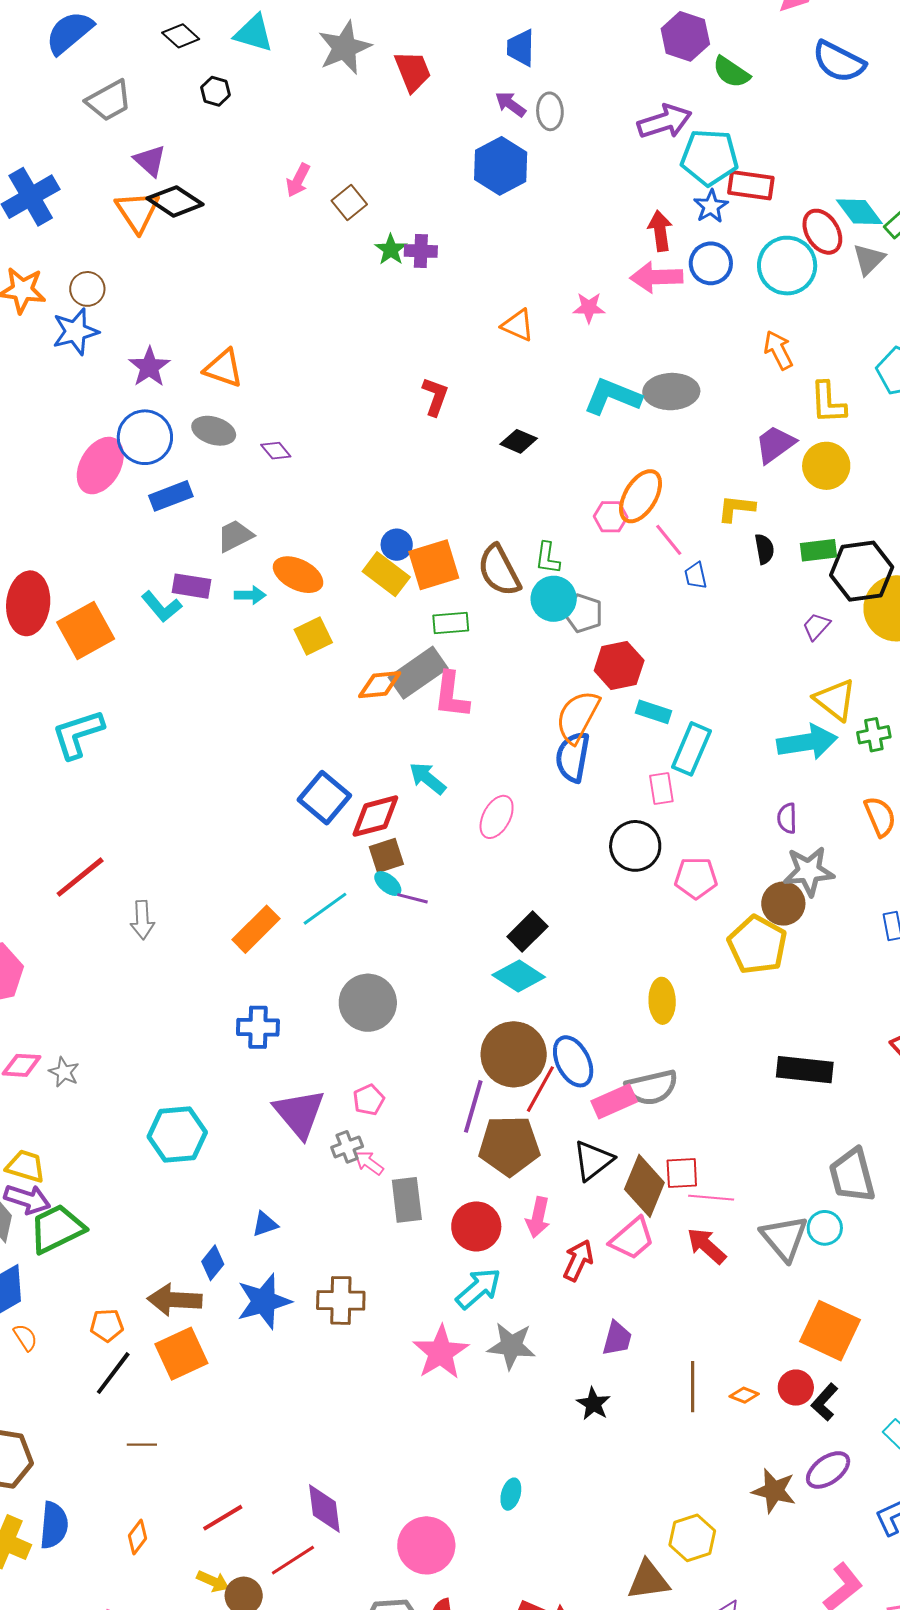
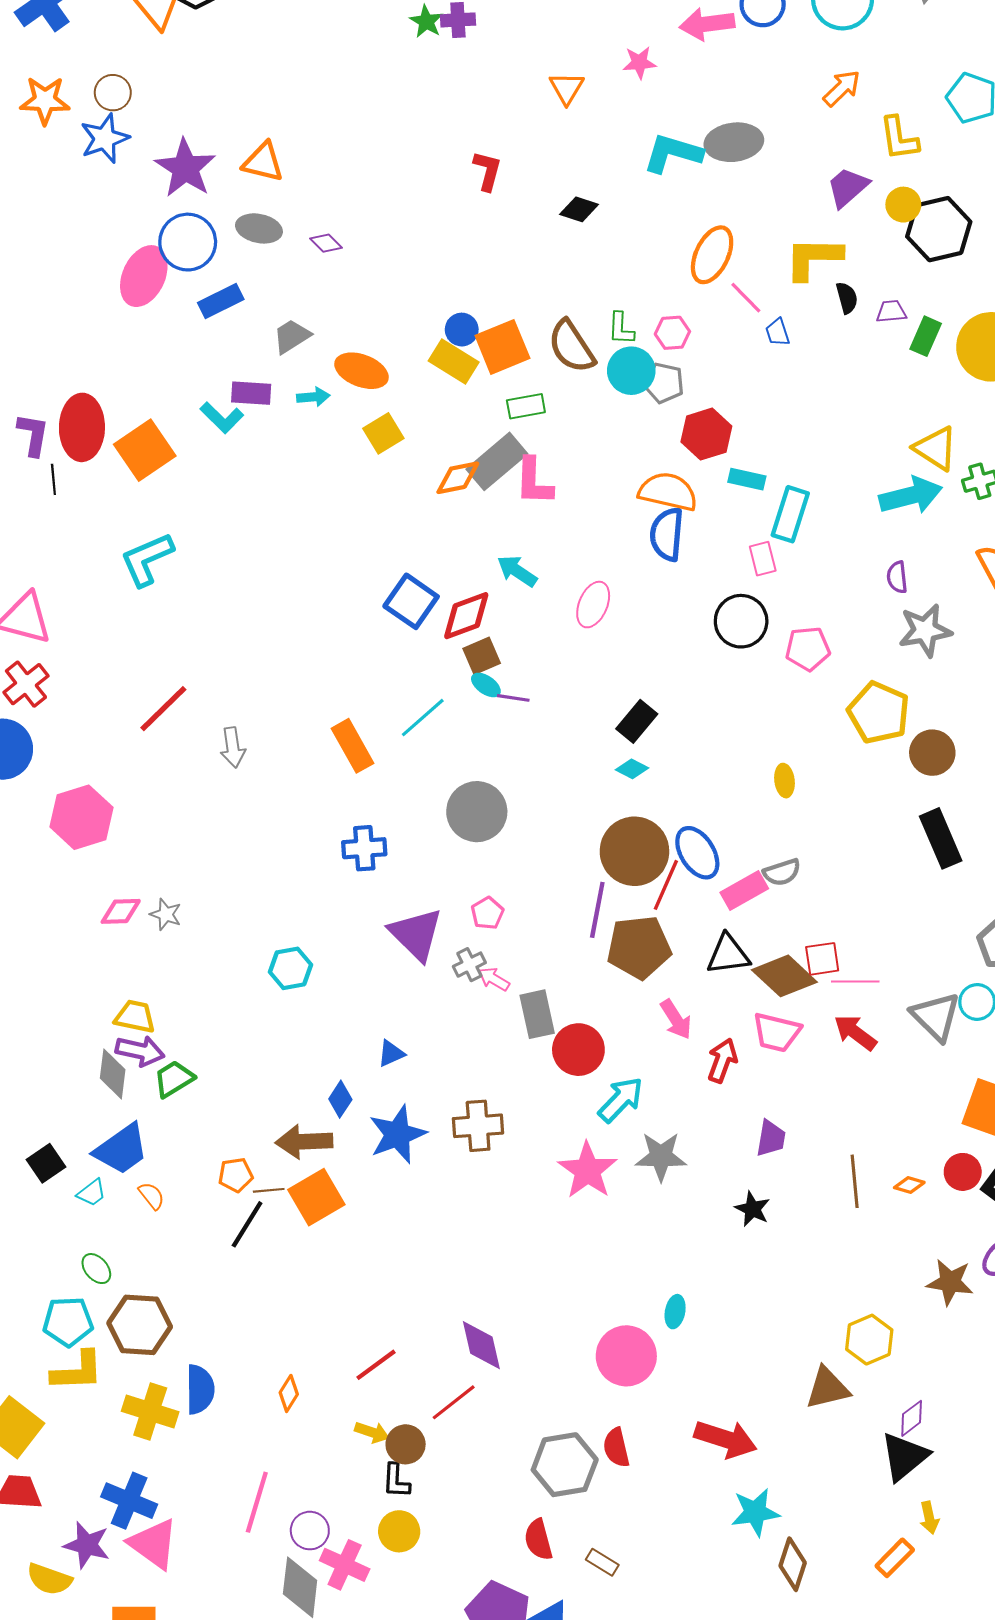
orange triangle: (518, 325) -> (567, 88), turned 42
orange arrow: (778, 350) -> (842, 88), turned 78
purple star: (149, 367) -> (185, 168), size x1.4
yellow circle: (826, 466) -> (903, 205), size x0.7
yellow L-shape: (736, 508) -> (813, 258), size x1.5
pink hexagon: (611, 517) -> (672, 333), moved
green rectangle: (818, 550) -> (926, 336), moved, turned -54
black hexagon: (862, 571) -> (939, 229), moved
purple trapezoid: (816, 626) -> (891, 311), moved, turned 48
orange semicircle: (578, 717) -> (668, 492), turned 80
brown circle: (783, 904) -> (932, 753), moved
orange rectangle: (256, 929) -> (353, 746), turned -69
cyan diamond: (519, 976) -> (632, 769), size x0.6
yellow ellipse: (662, 1001) -> (785, 781), size x0.7
black rectangle: (805, 1070) -> (941, 838), turned 66
gray semicircle: (651, 1087) -> (782, 872), size x0.7
cyan hexagon: (177, 1134) -> (290, 968), size x0.7
black triangle: (593, 1160) -> (728, 954), turned 36
brown diamond: (644, 1186) -> (784, 976), turned -64
pink arrow: (538, 1217) -> (676, 1019), turned -39
red circle: (476, 1226) -> (578, 1050), moved
green trapezoid: (57, 1229) -> (174, 1079), size x0.7
pink trapezoid: (632, 1239) -> (777, 1032), turned 60
brown line: (142, 1445) -> (269, 1190), moved
pink circle: (426, 1545) -> (626, 1356), moved

